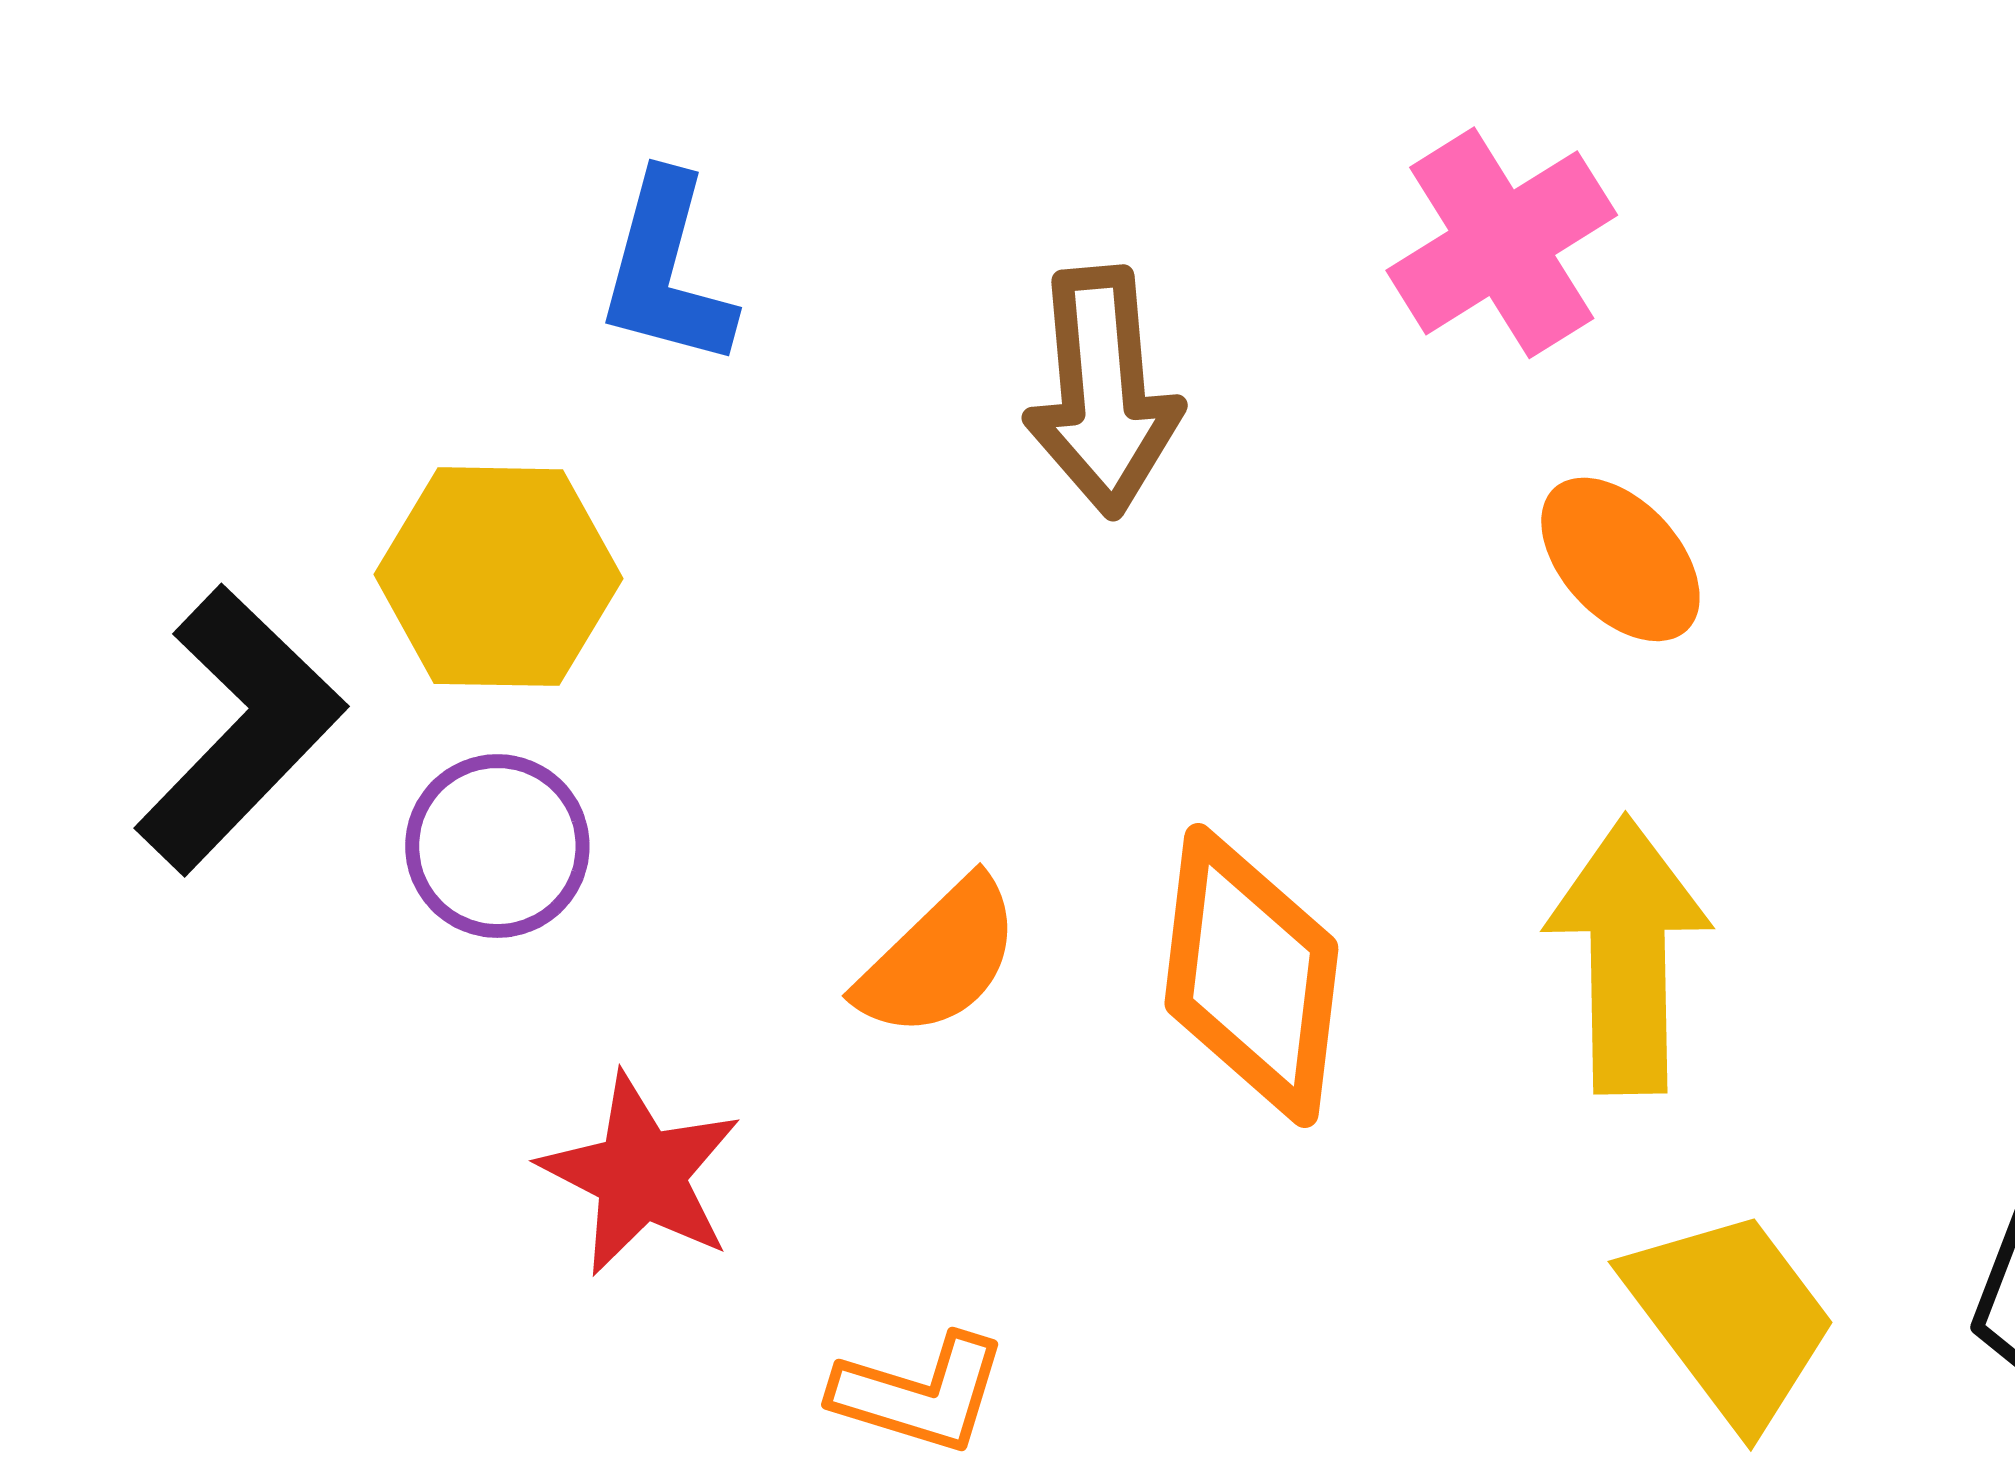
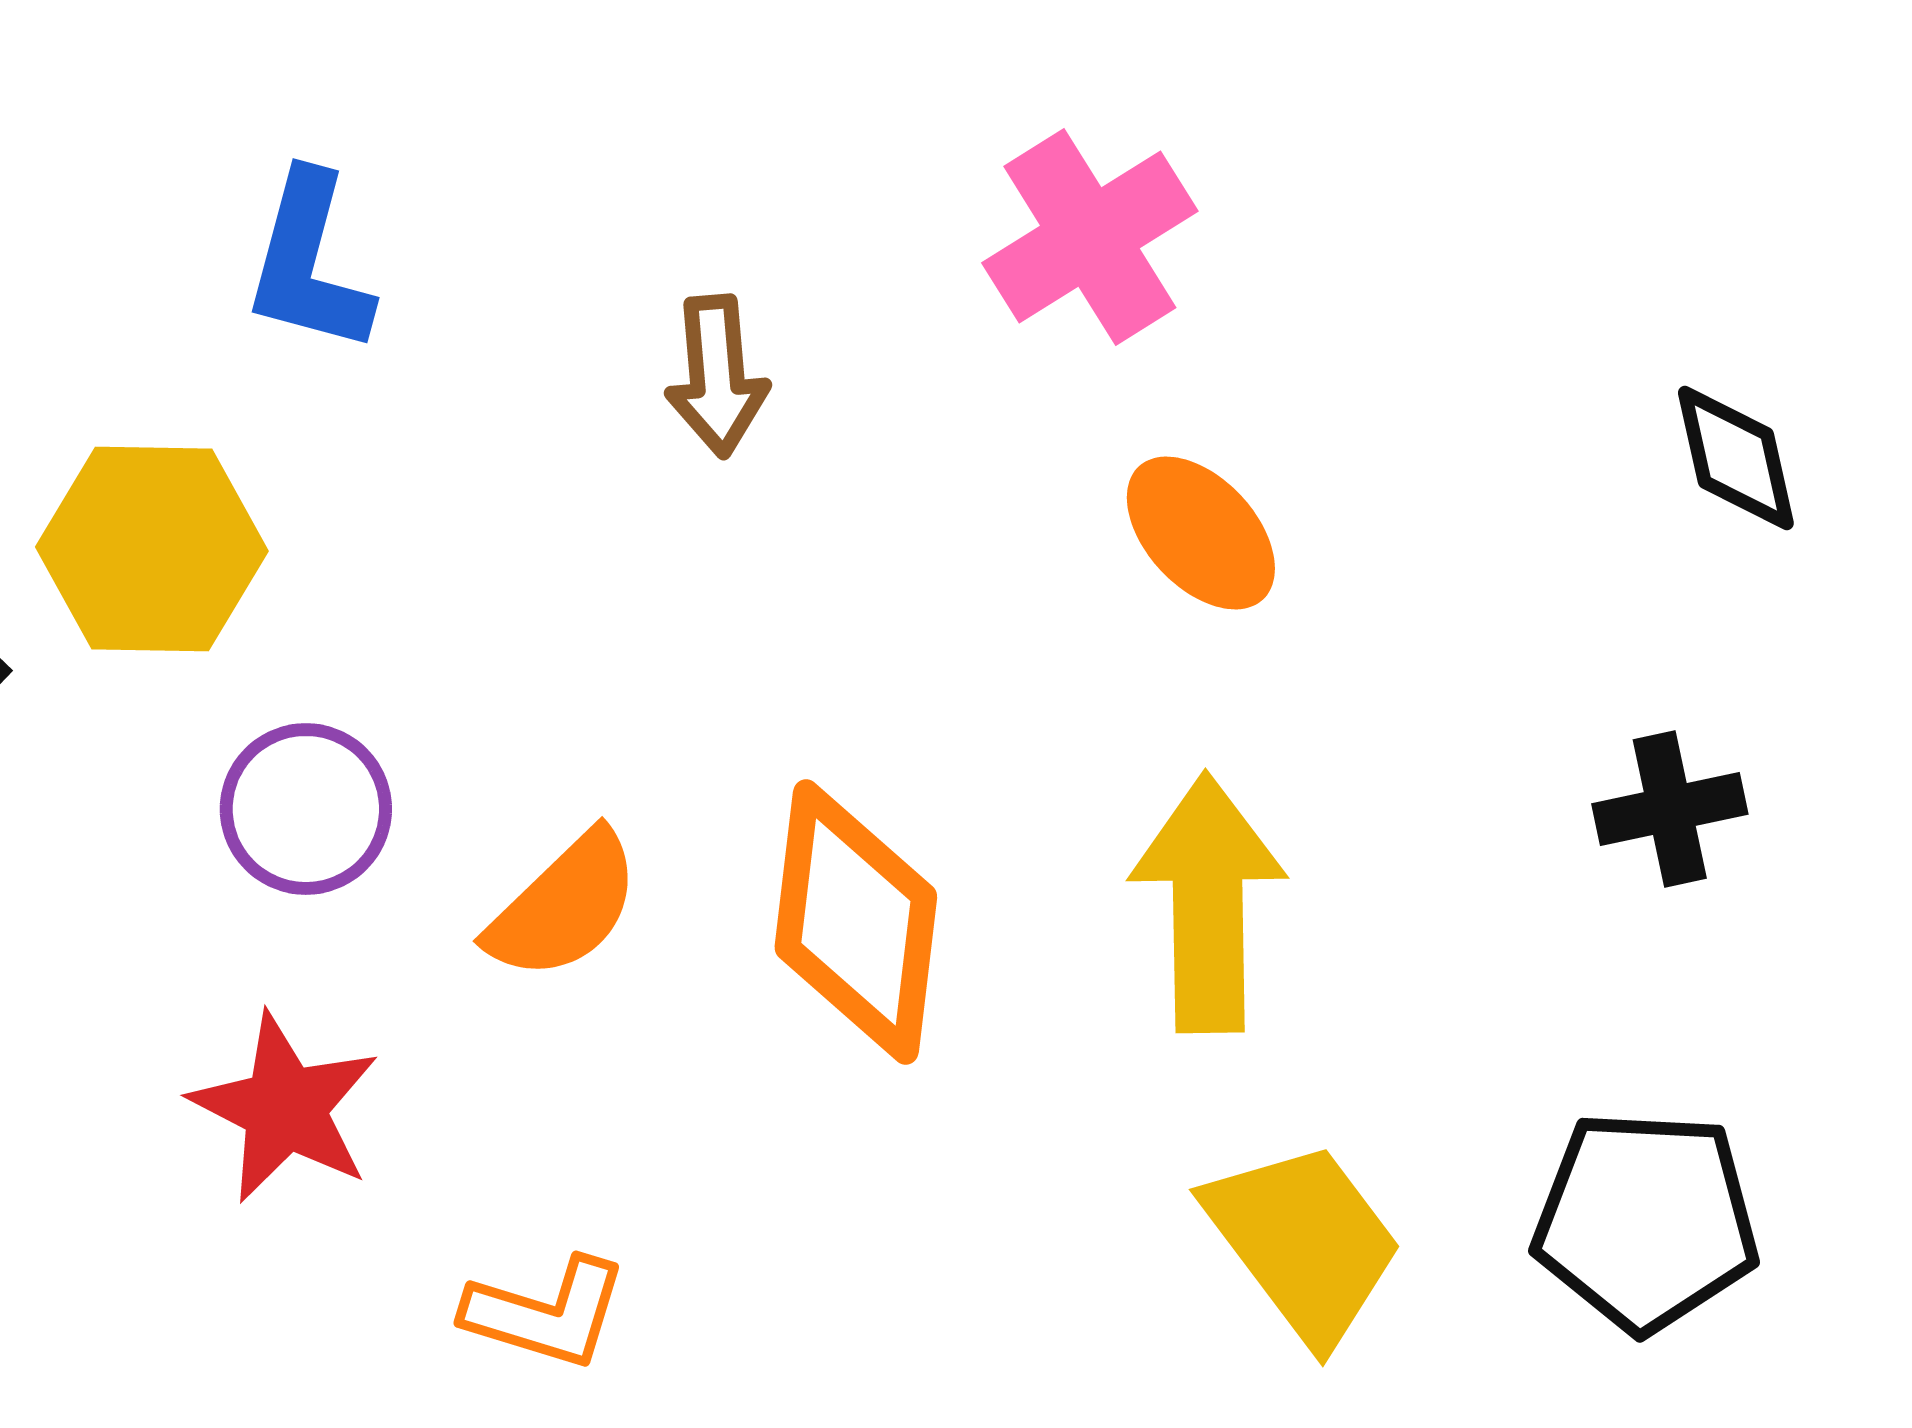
brown arrow: (1103, 391) -> (717, 376), size x0.7
purple circle: (497, 846) -> (306, 809), moved

